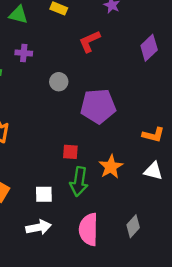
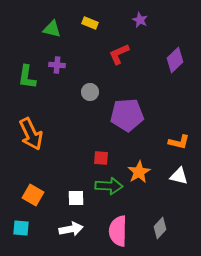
green arrow: (79, 182) -> (109, 186), turned -96

